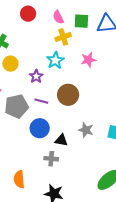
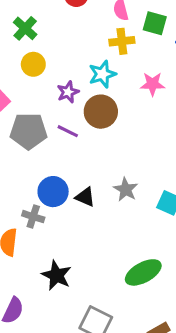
brown circle: (68, 95) -> (101, 112), moved
blue circle: (40, 128) -> (53, 192), moved
gray cross: (51, 159) -> (33, 217), moved

